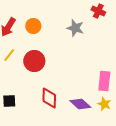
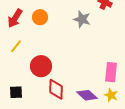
red circle: (34, 61) -> (41, 66), moved

